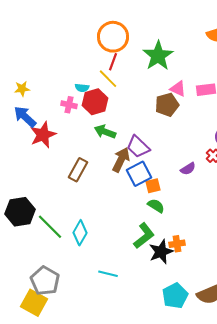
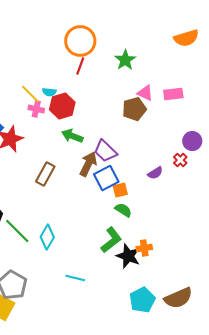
green star: (158, 56) -> (125, 60), size x0.7
yellow line: (108, 79) -> (30, 94), moved
black star: (161, 252) -> (128, 256), turned -30

